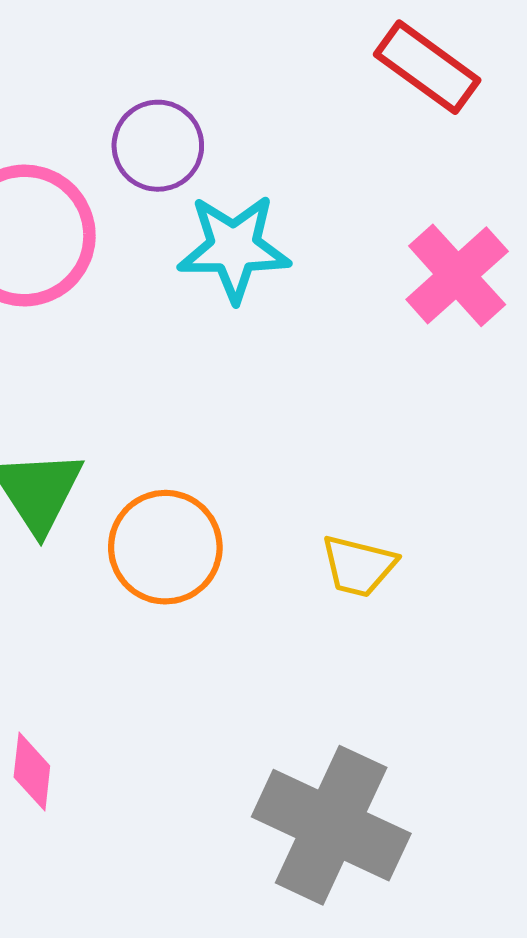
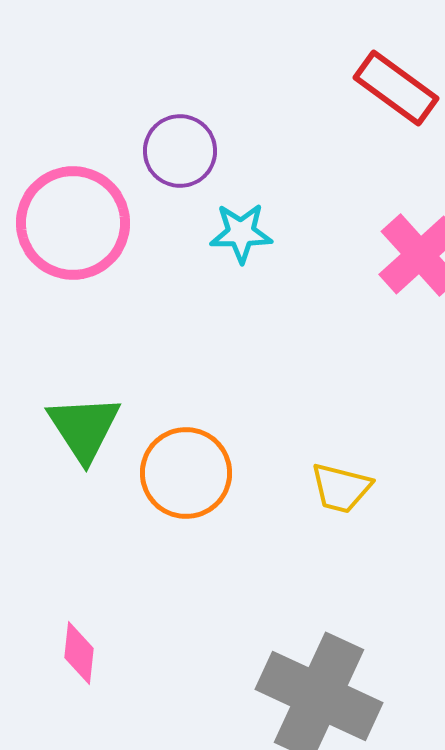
cyan star: (234, 248) -> (241, 233), size x0.7

